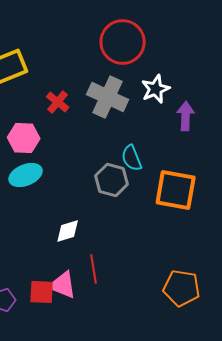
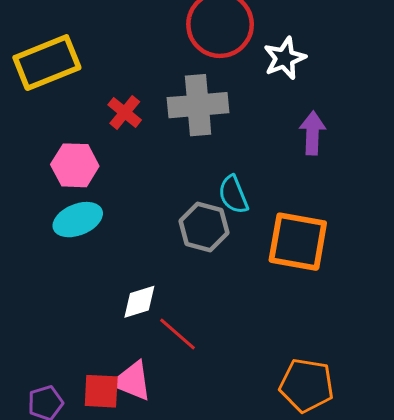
white star: (156, 89) -> (285, 58), moved
gray cross: (108, 97) -> (198, 105), turned -30
red line: (94, 269) -> (177, 334), moved, turned -40

